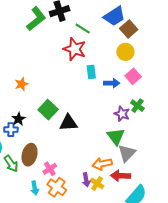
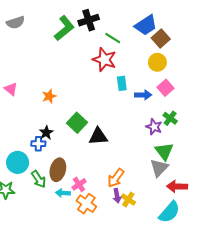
green triangle: (116, 136) -> (164, 151), moved
orange arrow: (102, 164) -> (116, 178), moved, turned -42
red arrow: (121, 176) -> (177, 186), moved
cyan arrow: (35, 188) -> (63, 193), moved, turned 104

